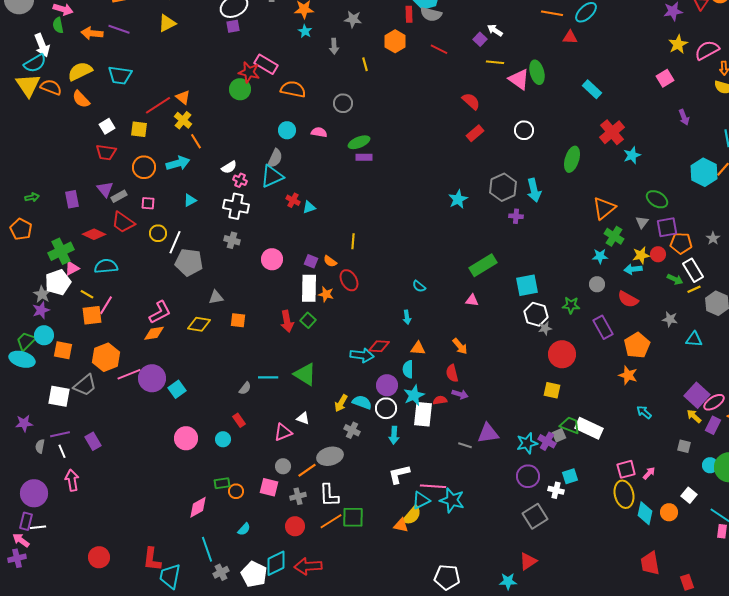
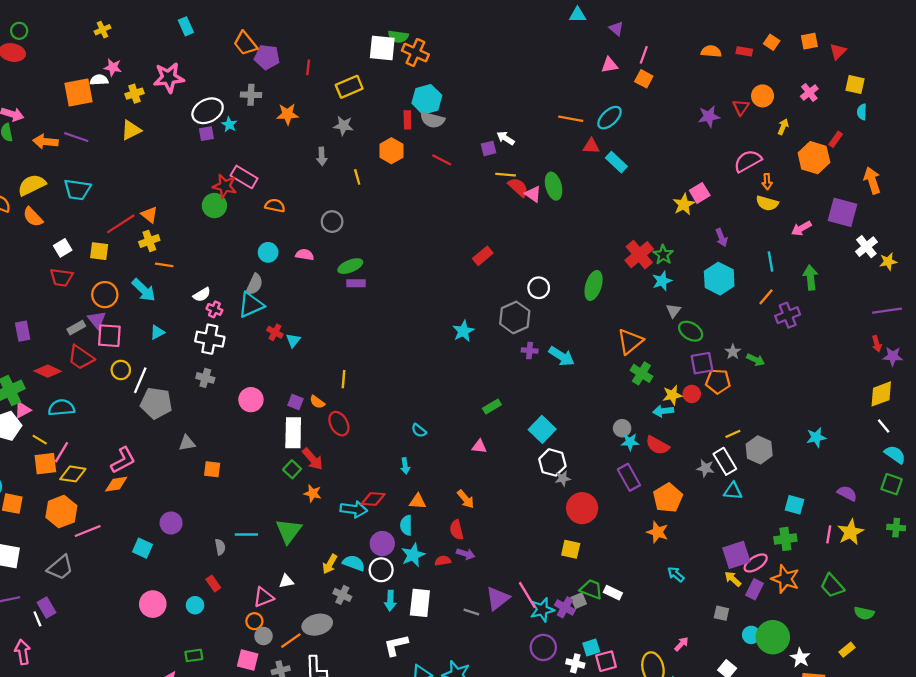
cyan star: (305, 31) -> (229, 124), moved
purple square: (480, 39) -> (488, 148), turned 32
yellow star: (678, 44) -> (684, 204), moved
pink triangle: (519, 79) -> (533, 194), size x0.7
orange semicircle: (293, 89) -> (275, 206), size x0.7
cyan rectangle: (592, 89) -> (616, 162), moved
red semicircle: (471, 101) -> (518, 187), moved
yellow cross: (183, 120) -> (149, 241), turned 30
white circle: (524, 130) -> (539, 288), moved
orange line: (196, 141) -> (164, 265), turned -49
cyan arrow: (178, 163) -> (144, 290), turned 60
cyan hexagon: (704, 172) -> (719, 279), moved
purple triangle: (105, 189) -> (97, 320), moved
cyan arrow: (534, 190) -> (562, 356), moved, turned -45
pink square: (148, 203) -> (109, 336), size x1.6
cyan triangle: (309, 207) -> (293, 340), turned -32
gray triangle: (642, 222) -> (673, 311), moved
gray star: (713, 238) -> (733, 352), moved
cyan star: (600, 256) -> (630, 442), moved
green rectangle: (483, 265) -> (492, 407), size x0.6
white rectangle: (693, 270) -> (725, 461), moved
green arrow: (675, 279) -> (756, 360), moved
cyan square: (527, 285) -> (542, 429), turned -35
orange star: (326, 294) -> (313, 493), moved
green star: (571, 305) -> (663, 255), moved, turned 30
red arrow: (287, 321) -> (313, 459), moved, turned -30
yellow diamond: (199, 324) -> (73, 474), moved
green triangle: (305, 374) -> (289, 531), turned 35
purple circle: (152, 378) -> (171, 523), moved, size x0.7
gray trapezoid: (85, 385) -> (60, 568), moved
gray semicircle: (245, 388) -> (220, 547), turned -48
cyan square: (177, 389) -> (142, 548), turned -30
purple square: (697, 395) -> (736, 555), turned 30
white rectangle: (423, 414) -> (420, 603), moved
white triangle: (303, 418) -> (286, 581), turned -32
white rectangle: (589, 428) -> (613, 593), size x0.6
purple triangle: (488, 433) -> (498, 598), turned -30
white line: (62, 451) -> (37, 619), moved
pink square: (626, 469) -> (606, 661), moved
pink line: (433, 486) -> (527, 595), moved, turned 55
orange circle: (236, 491) -> (254, 621), moved

